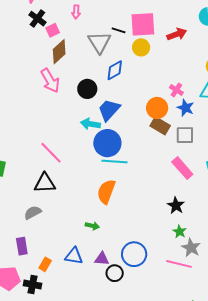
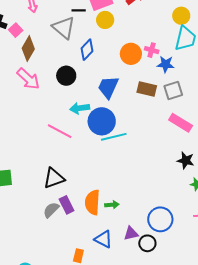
orange circle: (157, 108) -> (131, 54), moved
blue trapezoid: (109, 110) -> (108, 87), moved
pink line: (51, 153) -> (60, 131), moved
orange semicircle: (106, 192) -> (92, 202), moved
purple rectangle: (22, 246) -> (67, 205), moved
blue triangle: (74, 256) -> (103, 239), turned 36

